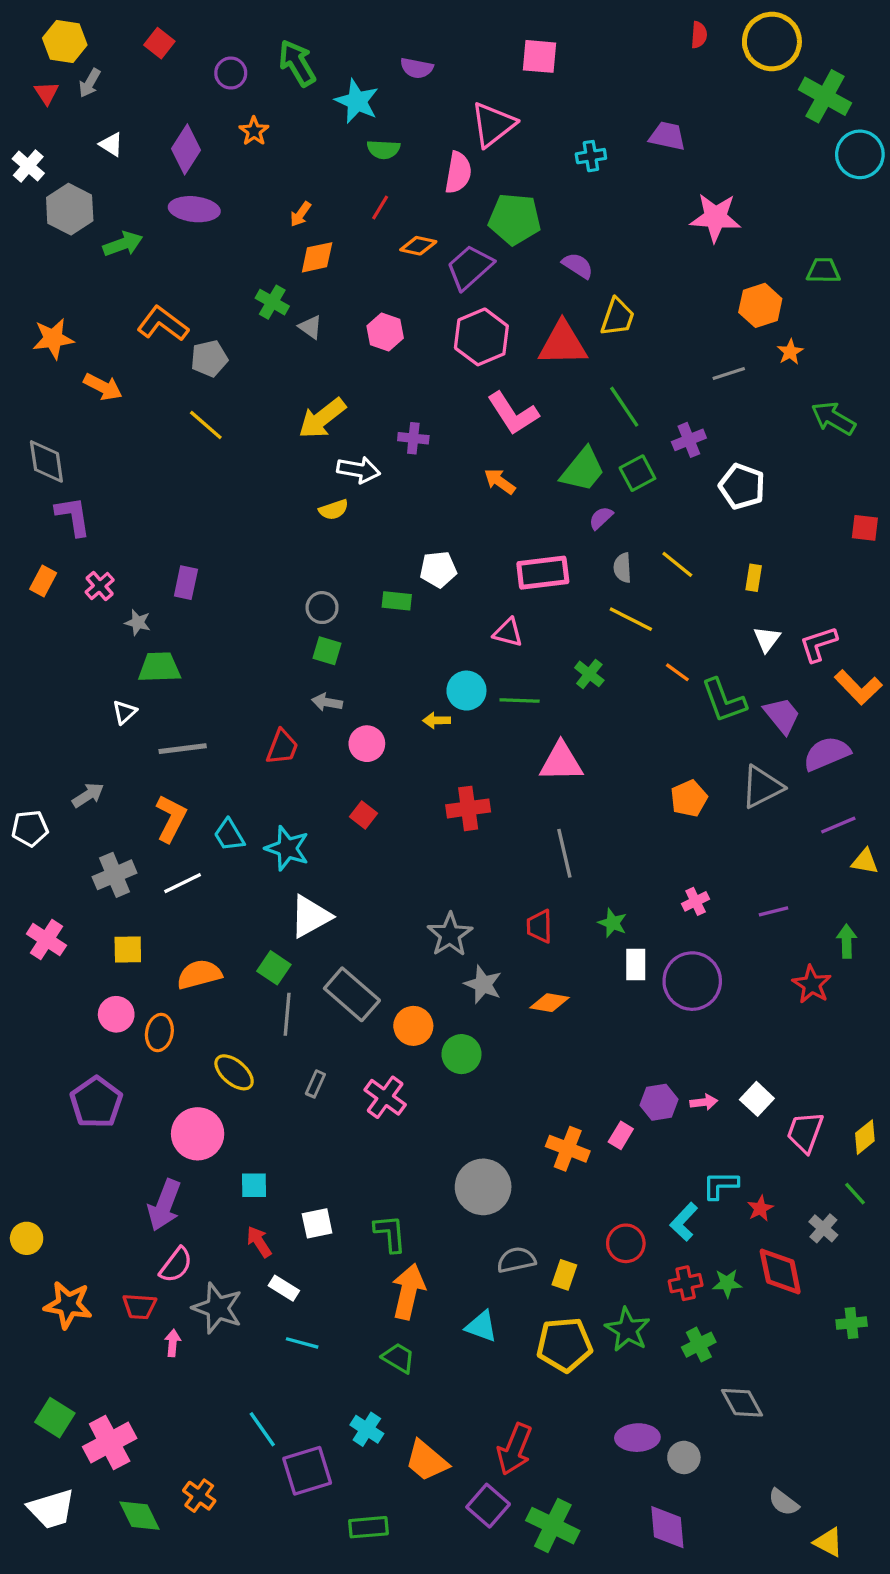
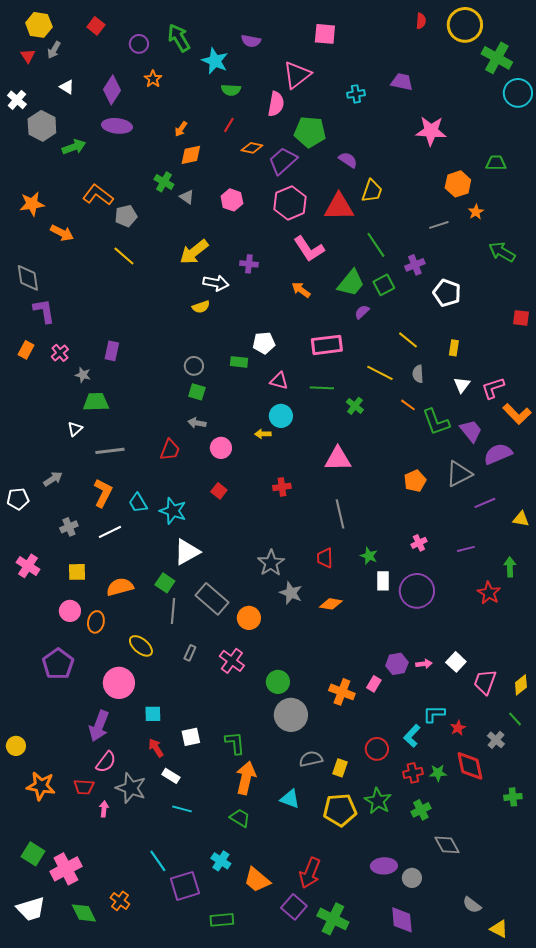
gray semicircle: (623, 568) -> (418, 374), moved
pink triangle: (508, 632) -> (279, 381), moved
green line: (520, 701) -> (322, 388), moved
red cross: (468, 808) -> (282, 487), size x0.7
purple line: (838, 825) -> (485, 503), moved
gray cross: (115, 875) -> (69, 527), size x0.7
green circle: (461, 1054) -> (278, 682), moved

